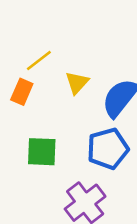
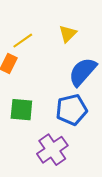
yellow triangle: (77, 83) -> (68, 34), moved

